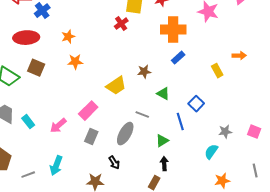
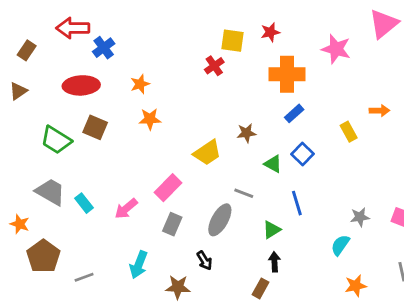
blue square: (196, 104) -> (302, 154), moved
cyan arrow: (56, 166) -> (139, 265), moved

